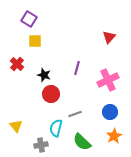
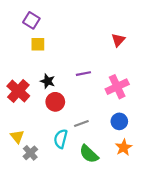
red cross: (17, 64) -> (18, 91), moved, size x1.5
purple line: (77, 68) -> (83, 74), turned 64
gray cross: (41, 145) -> (30, 153), moved, turned -32

